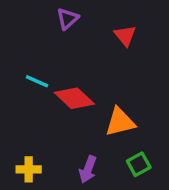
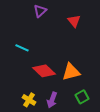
red diamond: (74, 98) -> (44, 71), moved
yellow cross: (29, 169) -> (29, 100), moved, turned 32

